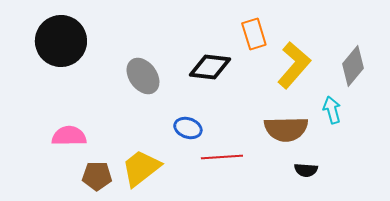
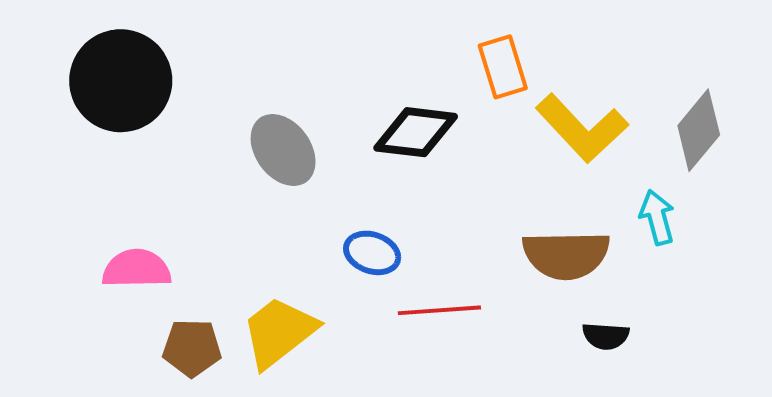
yellow L-shape: (294, 65) -> (582, 128), turned 96

